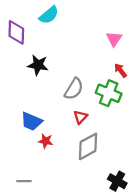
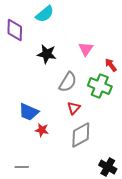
pink triangle: (114, 39) -> (86, 49), moved
black star: (38, 65) -> (47, 54), moved

